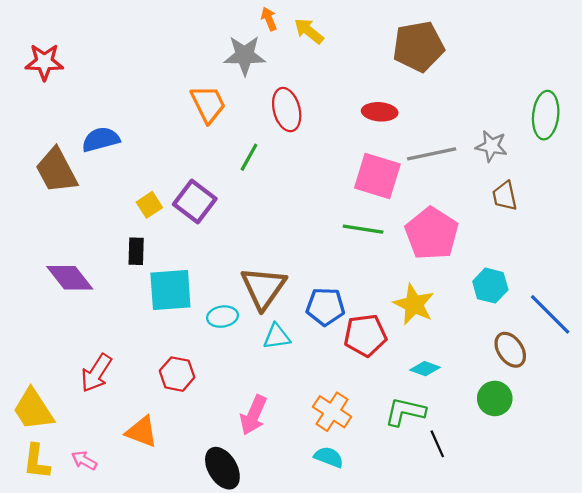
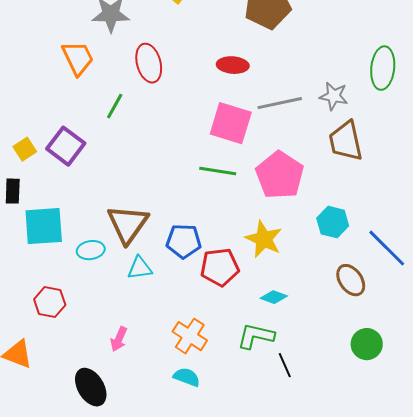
brown trapezoid: (505, 196) -> (346, 141), size x1.5
green circle: (495, 398) -> (367, 344), moved
pink arrow: (253, 415) -> (119, 339), size x0.7

